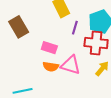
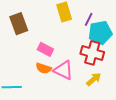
purple line: (75, 28) -> (89, 19), moved

